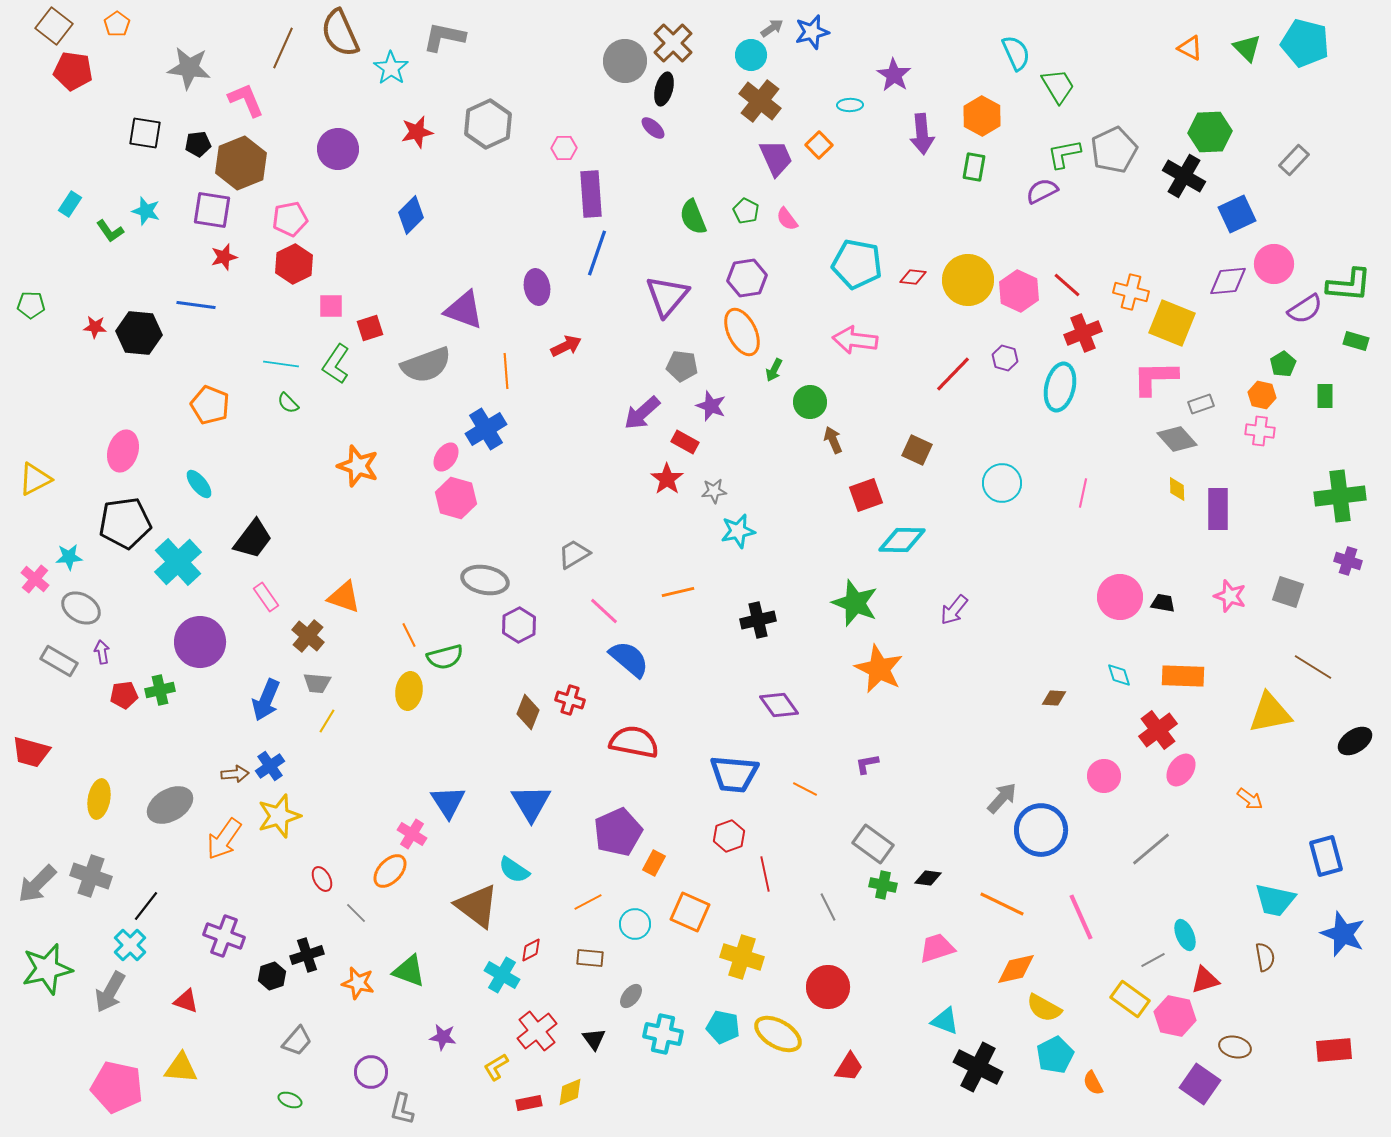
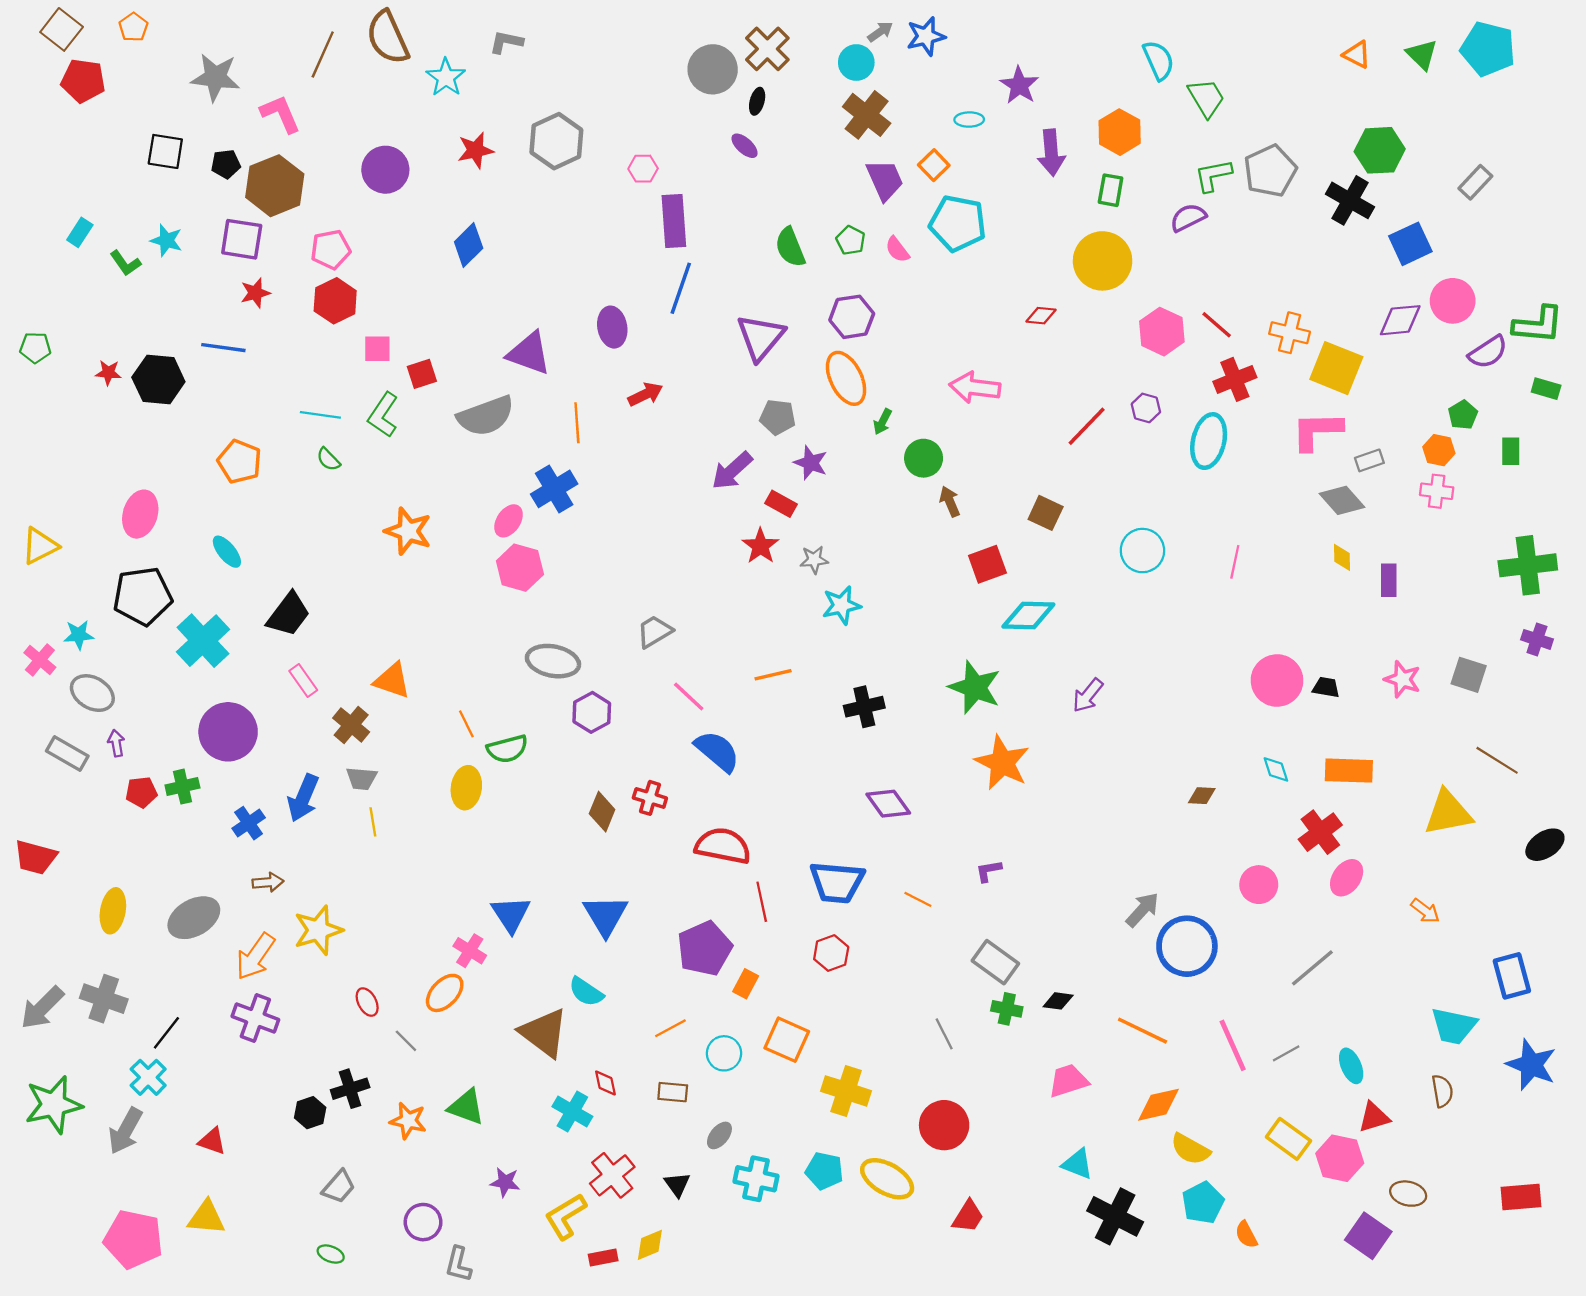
gray L-shape: (444, 37) -> (506, 42), size x0.7
black ellipse: (664, 89) -> (757, 101), size x0.7
cyan pentagon: (857, 264) -> (958, 223), moved
yellow circle: (968, 280) -> (1103, 261), moved
purple rectangle: (1218, 509) -> (1389, 580), size x0.7
yellow line: (327, 721) -> (373, 822), turned -40
blue cross: (270, 766) -> (249, 823), moved
red line: (765, 874) -> (762, 902), moved
purple cross: (224, 936) -> (255, 1018), moved
red diamond: (531, 950) -> (605, 1083), turned -75
gray line: (1153, 960) -> (1286, 1053), moved
yellow L-shape: (496, 1067) -> (566, 1216), size x1.5

